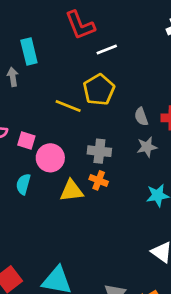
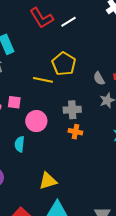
white line: (107, 50) -> (68, 22), moved
pink square: (26, 141) -> (14, 102), moved
yellow triangle: (72, 191) -> (48, 181), moved

